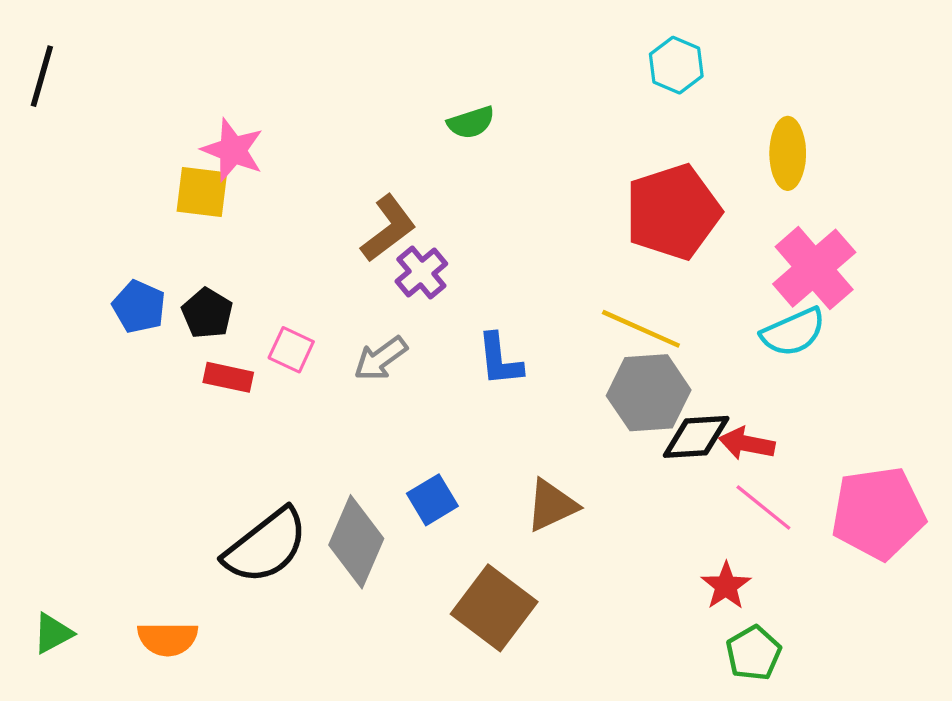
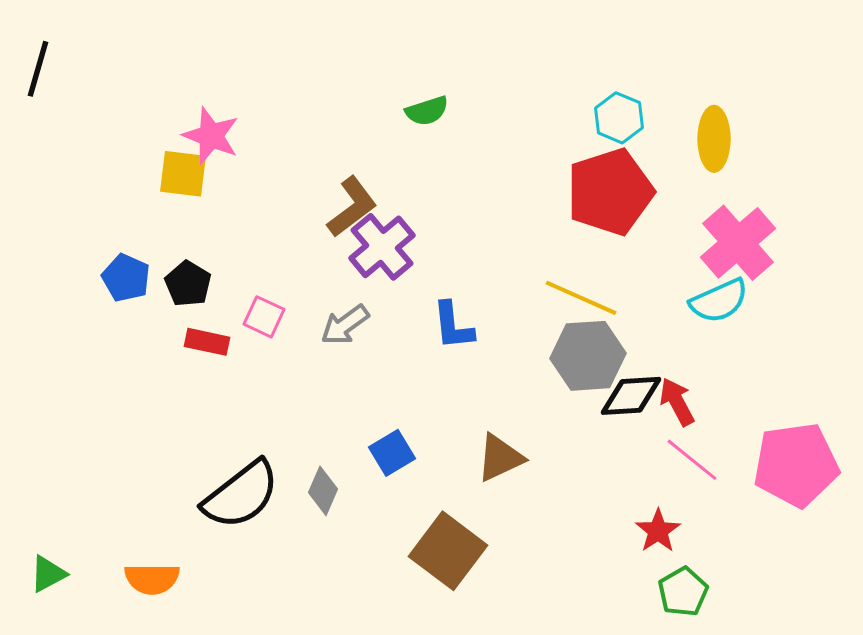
cyan hexagon: (676, 65) -> (619, 118), moved
purple cross: (421, 273) -> (382, 247), size x1.4
red arrow: (747, 444) -> (677, 402), turned 51
gray diamond: (356, 542) -> (323, 491), size x0.6

